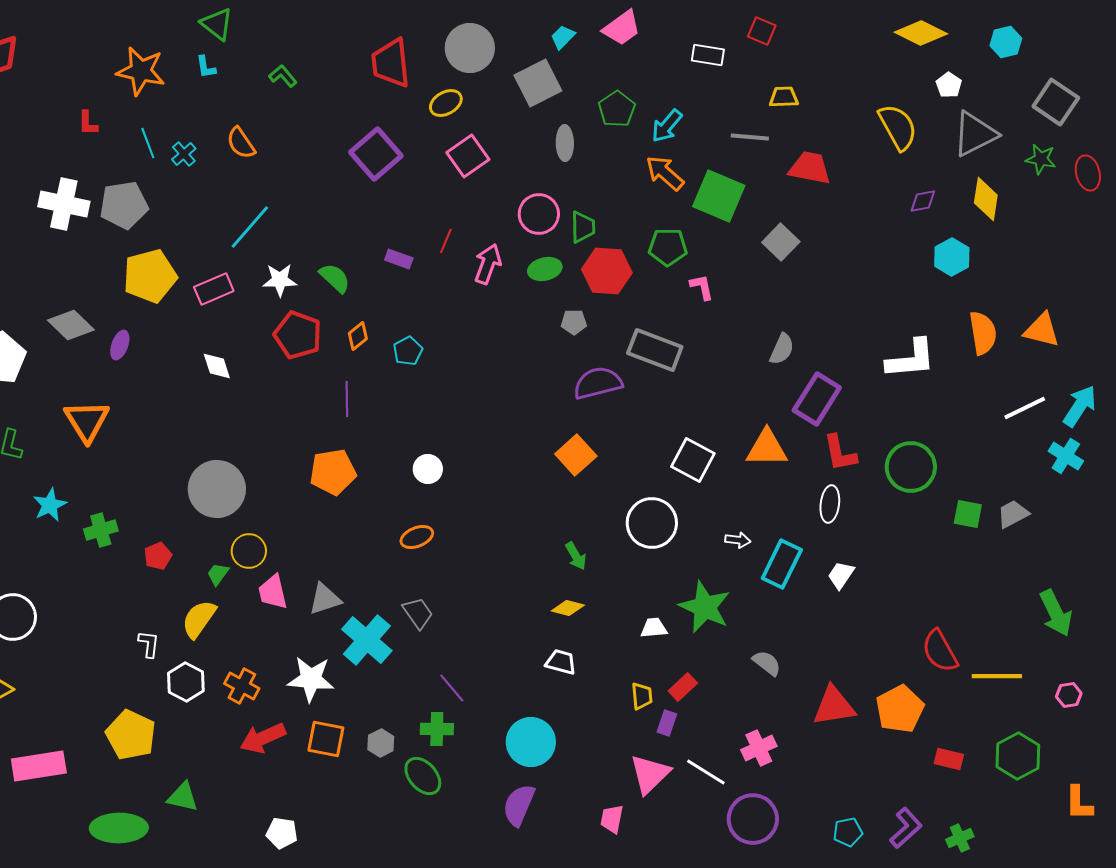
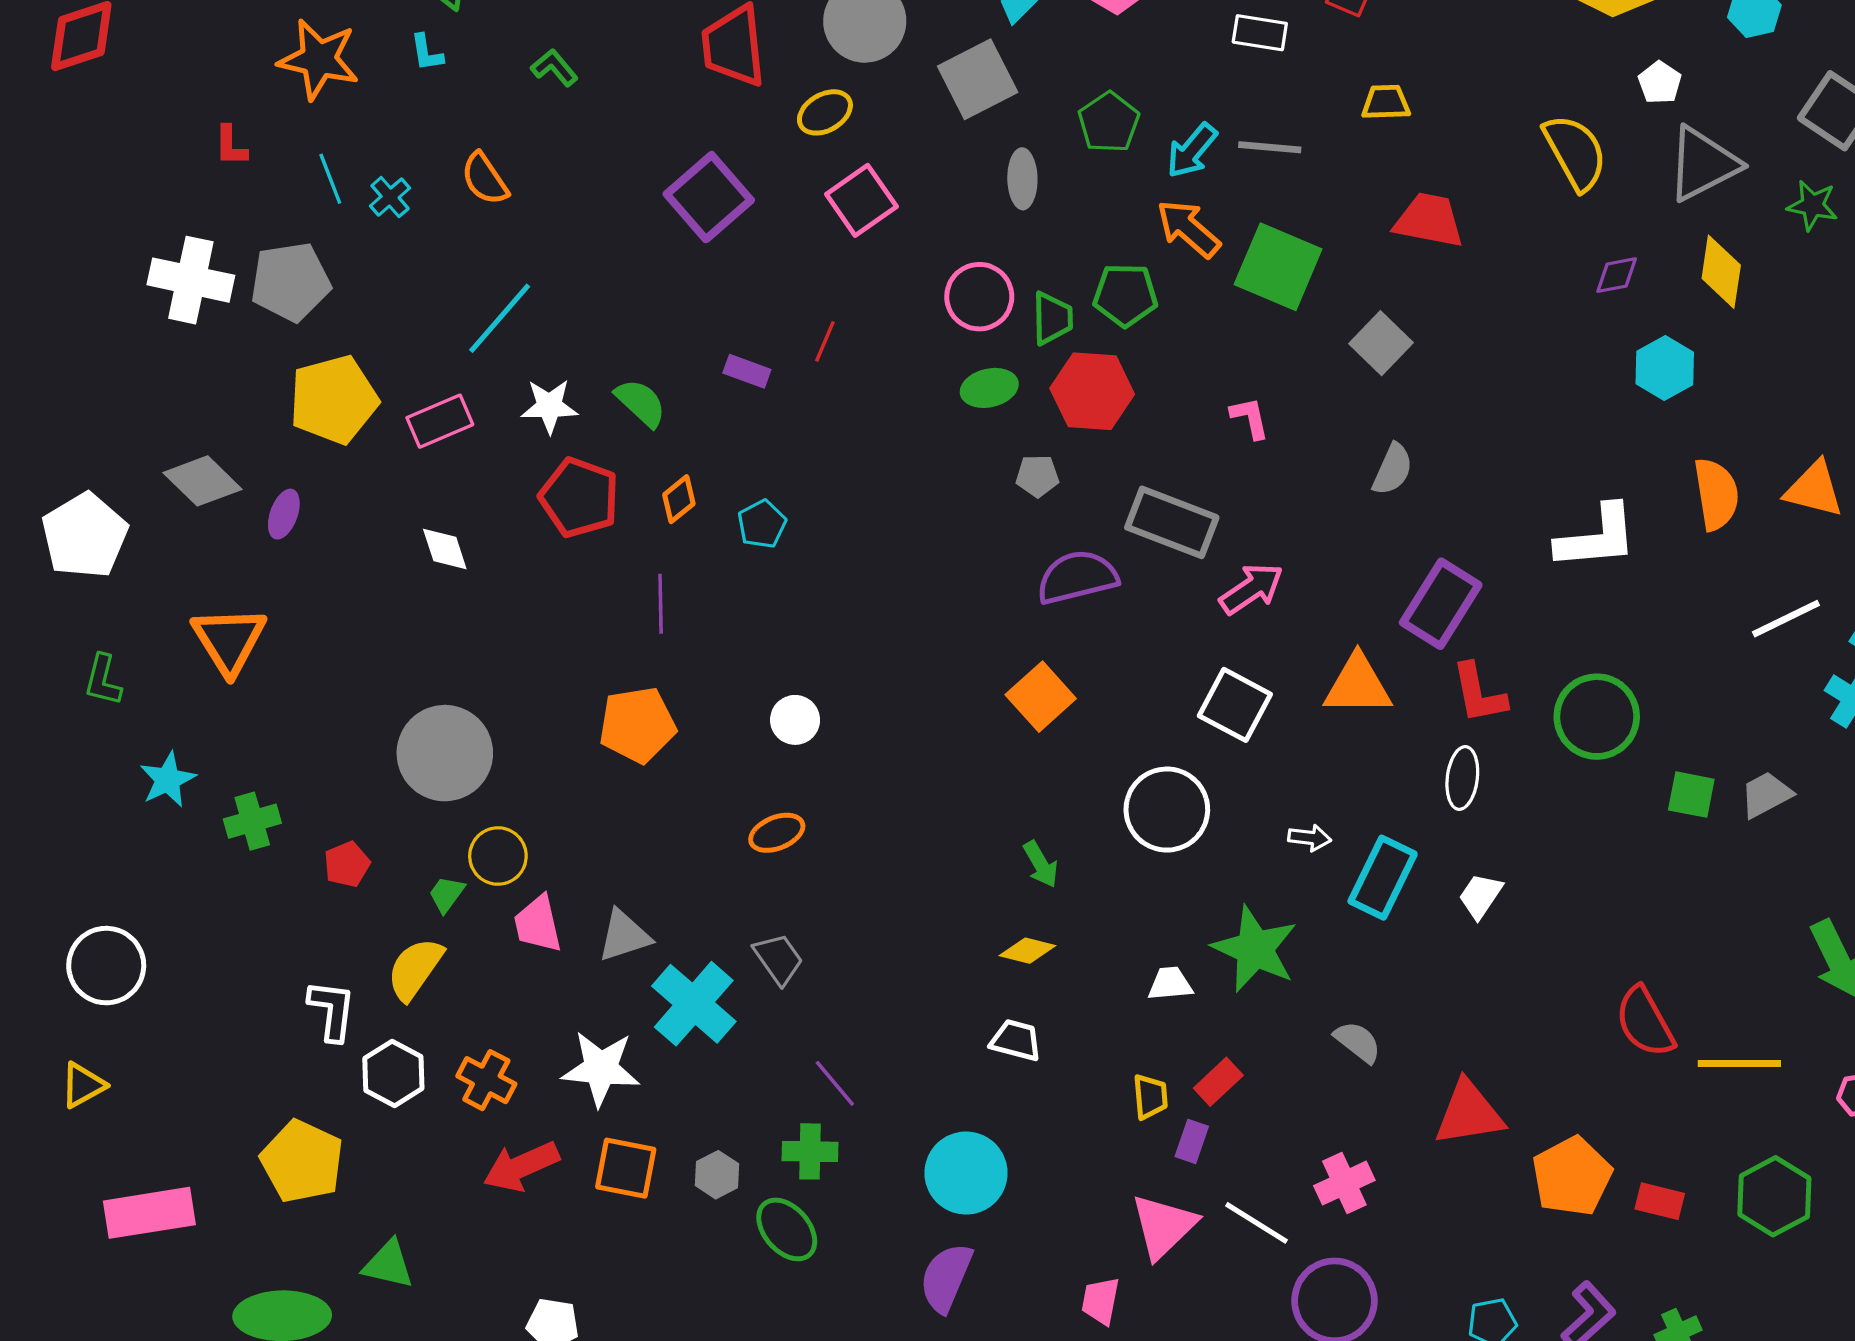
gray line: (750, 137) -> (1270, 147), moved
green pentagon: (668, 247) -> (1125, 295), moved
pink arrow: (488, 264) -> (1251, 589), moved, turned 36
gray semicircle: (782, 349) -> (1393, 469), moved
white L-shape: (149, 644) -> (332, 1010), size x1.4
orange pentagon: (900, 709) -> (1572, 1176), moved

